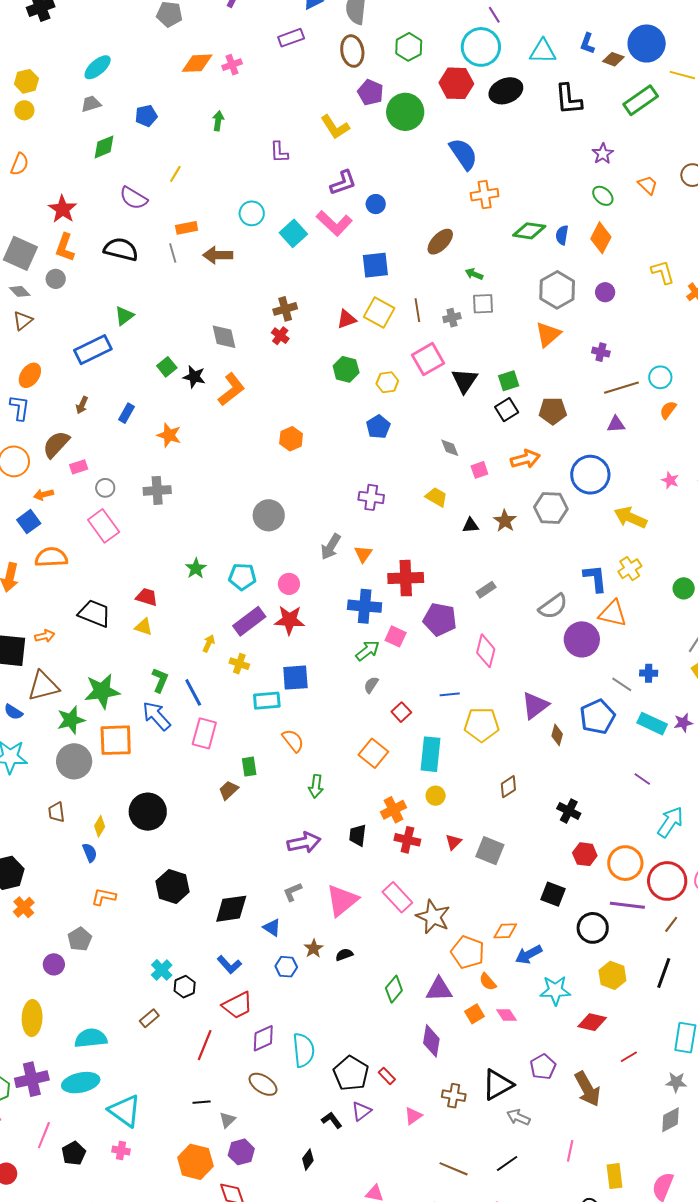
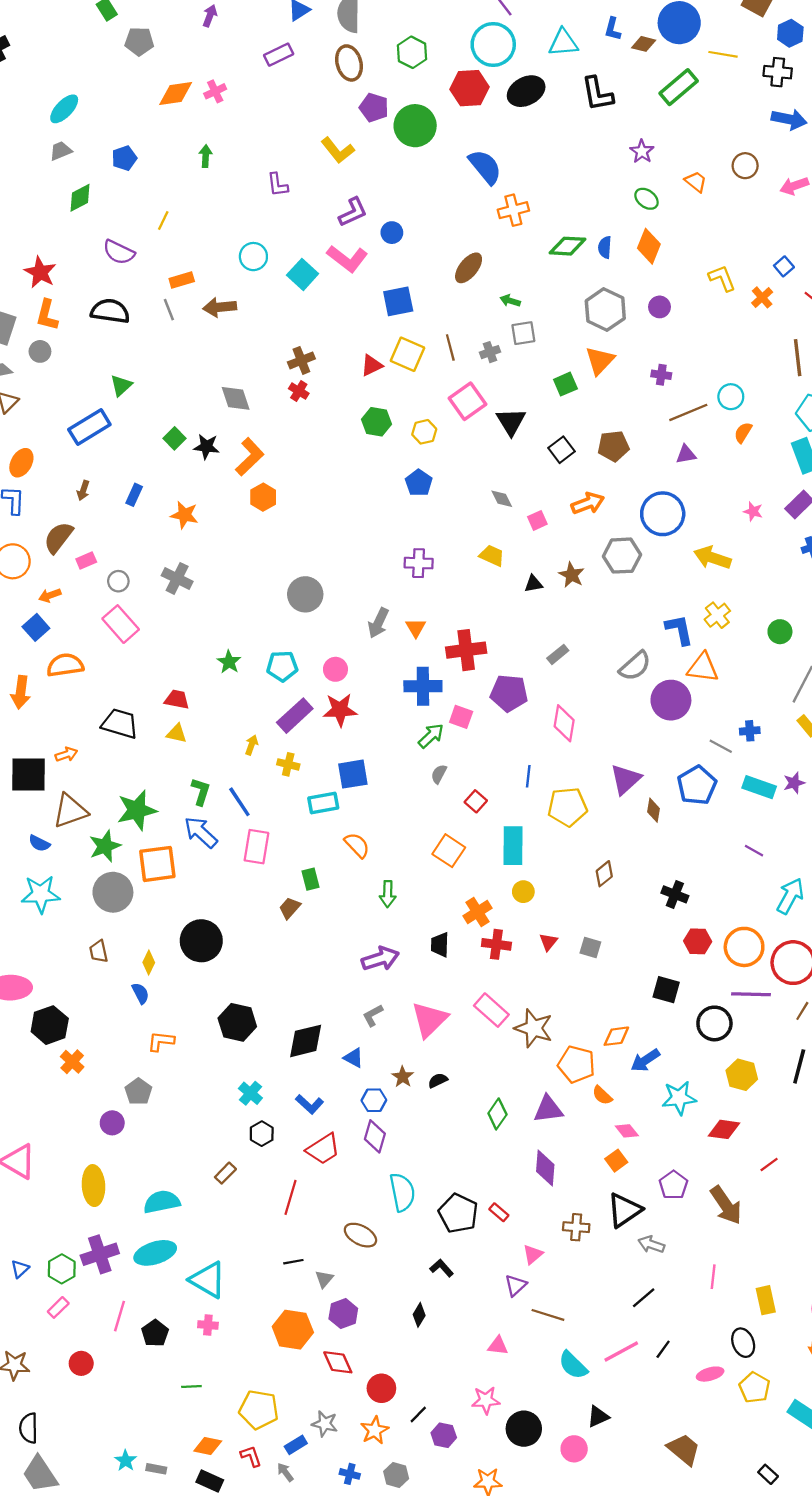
green square: (509, 381) -> (565, 384), moved
orange hexagon: (291, 439) -> (263, 497), moved
gray cross: (157, 490) -> (177, 578), turned 36
blue line: (450, 694) -> (528, 776), turned -72
gray square: (490, 851) -> (590, 948), size x0.7
cyan cross: (162, 970) -> (250, 1093), moved
orange square: (474, 1014) -> (616, 1161), moved
purple diamond: (263, 1038) -> (375, 1136), moved, turned -44
purple triangle: (361, 1111) -> (516, 1285), moved
brown line: (454, 1169) -> (548, 1315), moved

